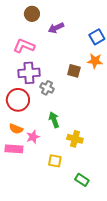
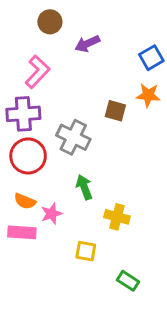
pink L-shape: (24, 46) -> (37, 72), turned 110
purple cross: (29, 73) -> (23, 114), moved
gray cross: (47, 88) -> (73, 137), size x1.5

